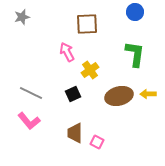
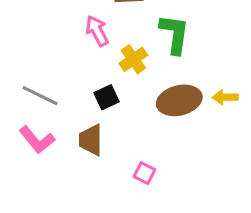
green L-shape: (135, 54) -> (175, 34), moved
brown trapezoid: (75, 133) -> (91, 140), moved

